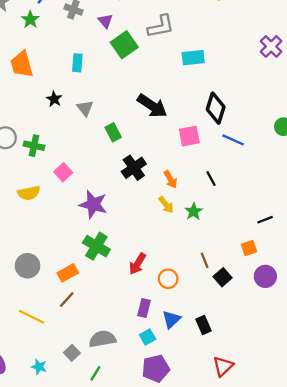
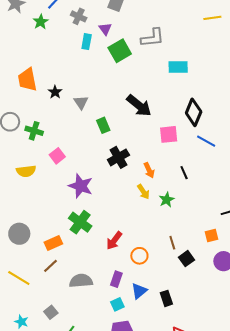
cyan rectangle: (77, 63) -> (87, 42), moved
orange trapezoid: (22, 64) -> (27, 80), moved
gray semicircle: (102, 339) -> (81, 281), moved

